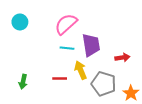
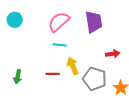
purple trapezoid: (91, 45) -> (94, 22), moved

